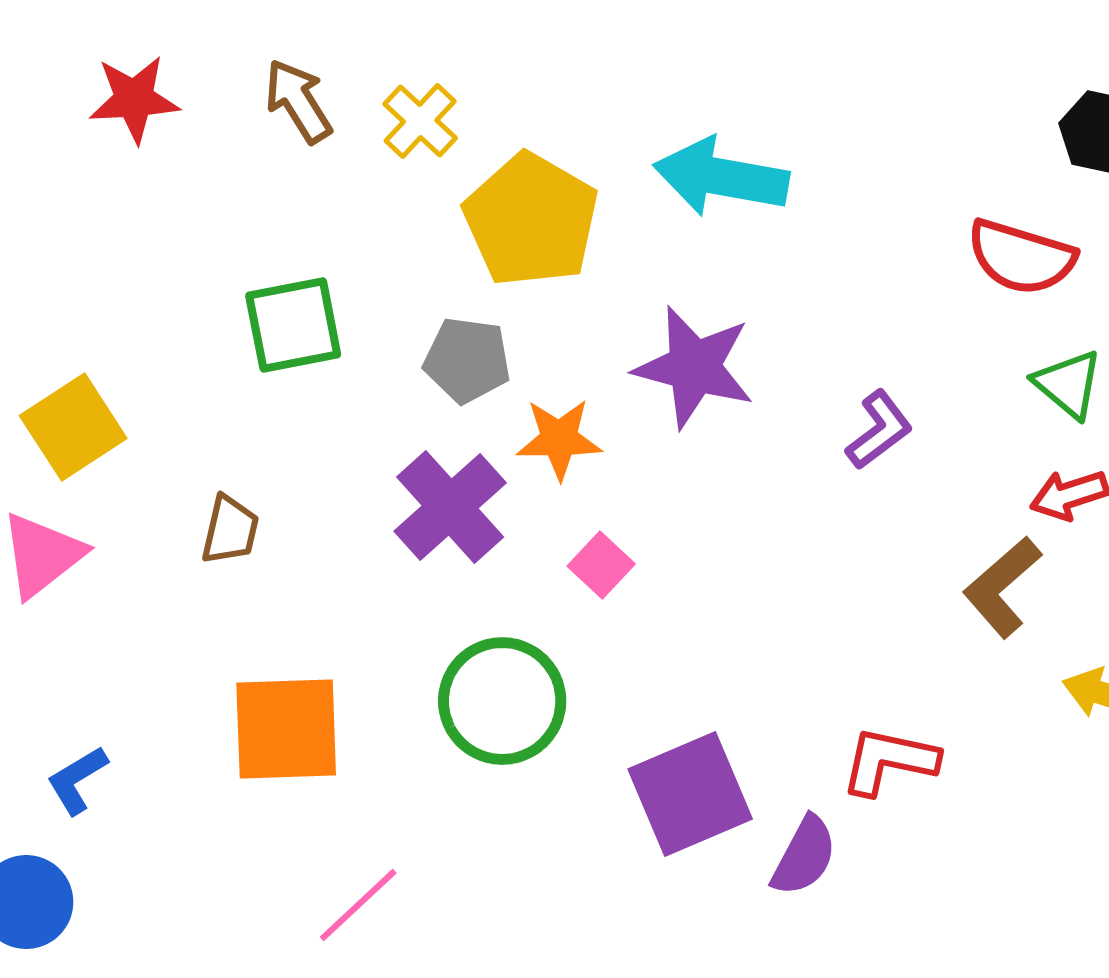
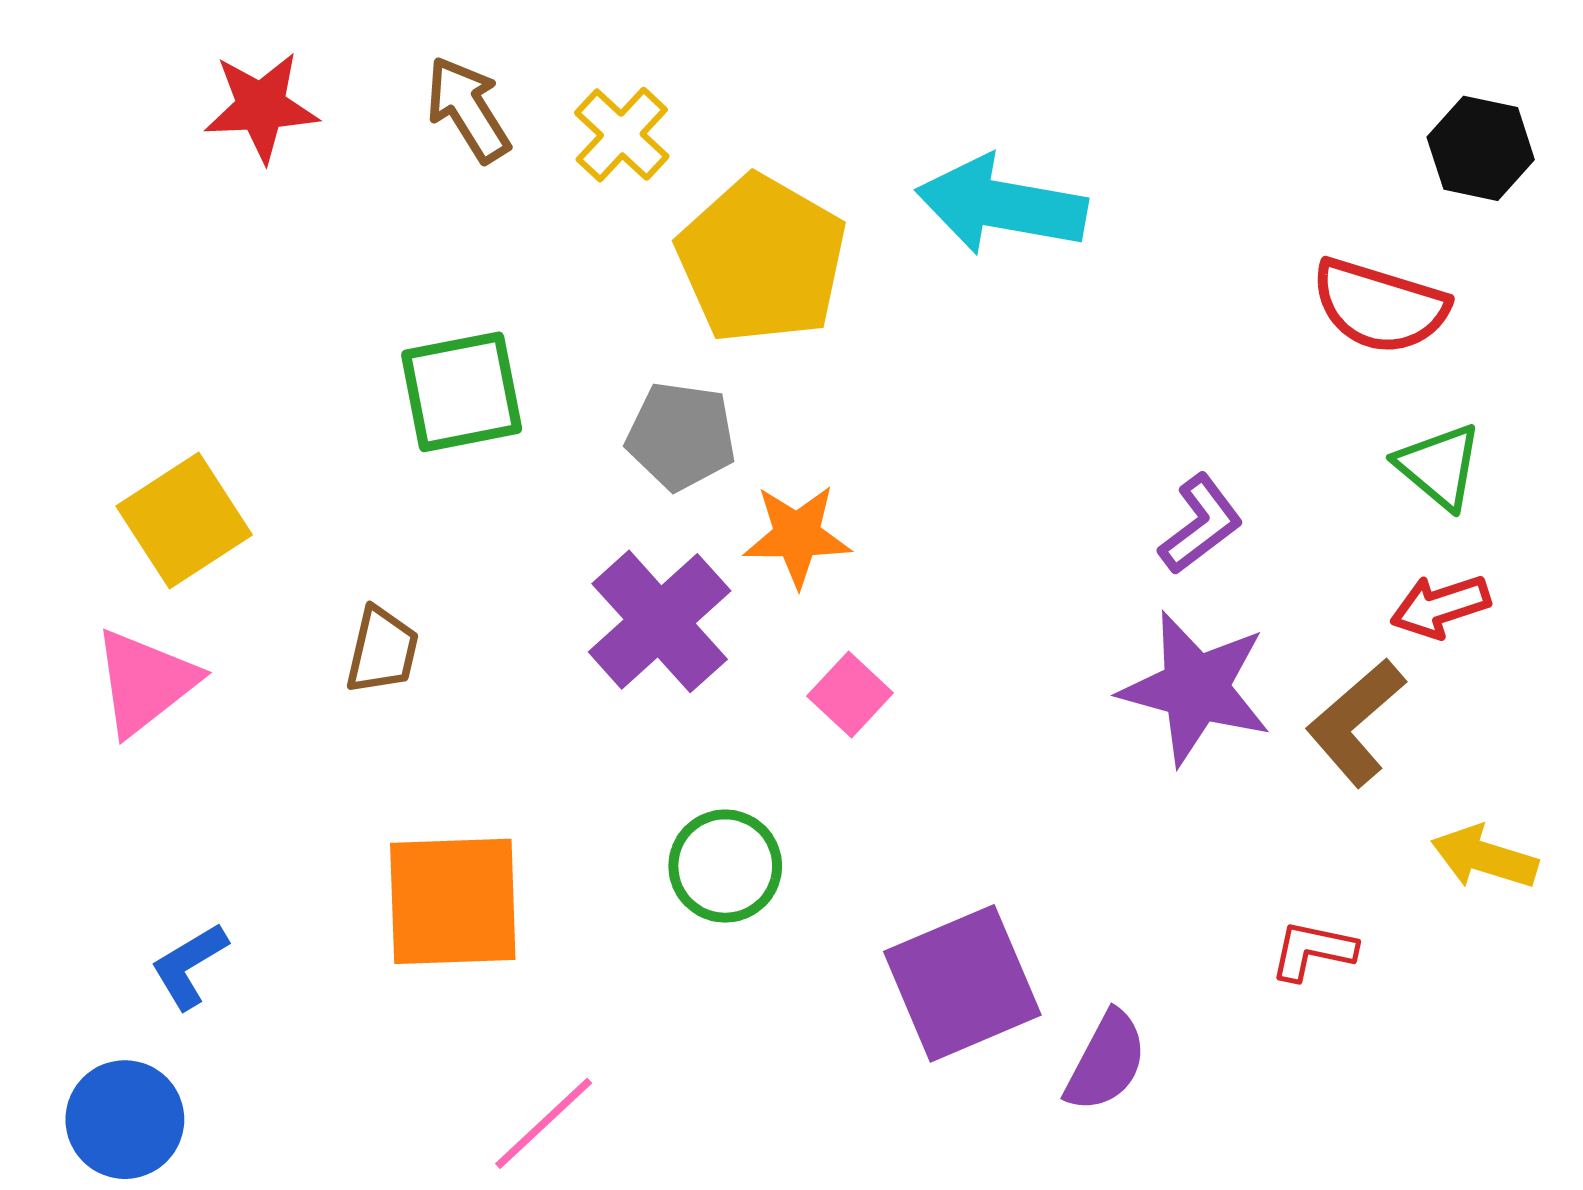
purple star: (694, 367) -> (1196, 688), moved
green circle: (502, 701) -> (725, 866), size x0.7
red L-shape: (889, 761) -> (1313, 951), moved, size x0.7

